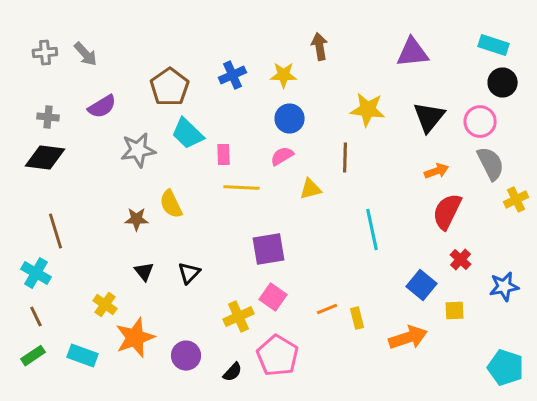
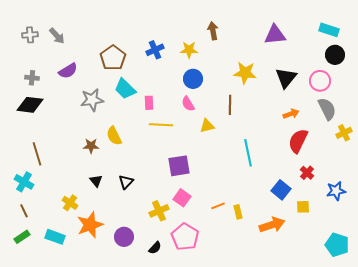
pink semicircle: (282, 156) -> (188, 104), turned -91

